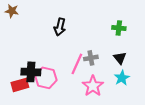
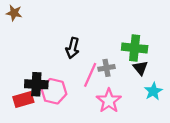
black arrow: (60, 27) -> (73, 48), moved
green cross: (119, 28) -> (135, 48), moved, size x1.5
cyan star: (122, 78) -> (153, 91), moved

